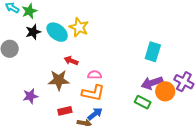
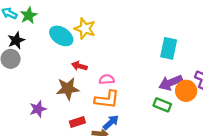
black star: (33, 32) -> (16, 40), moved

